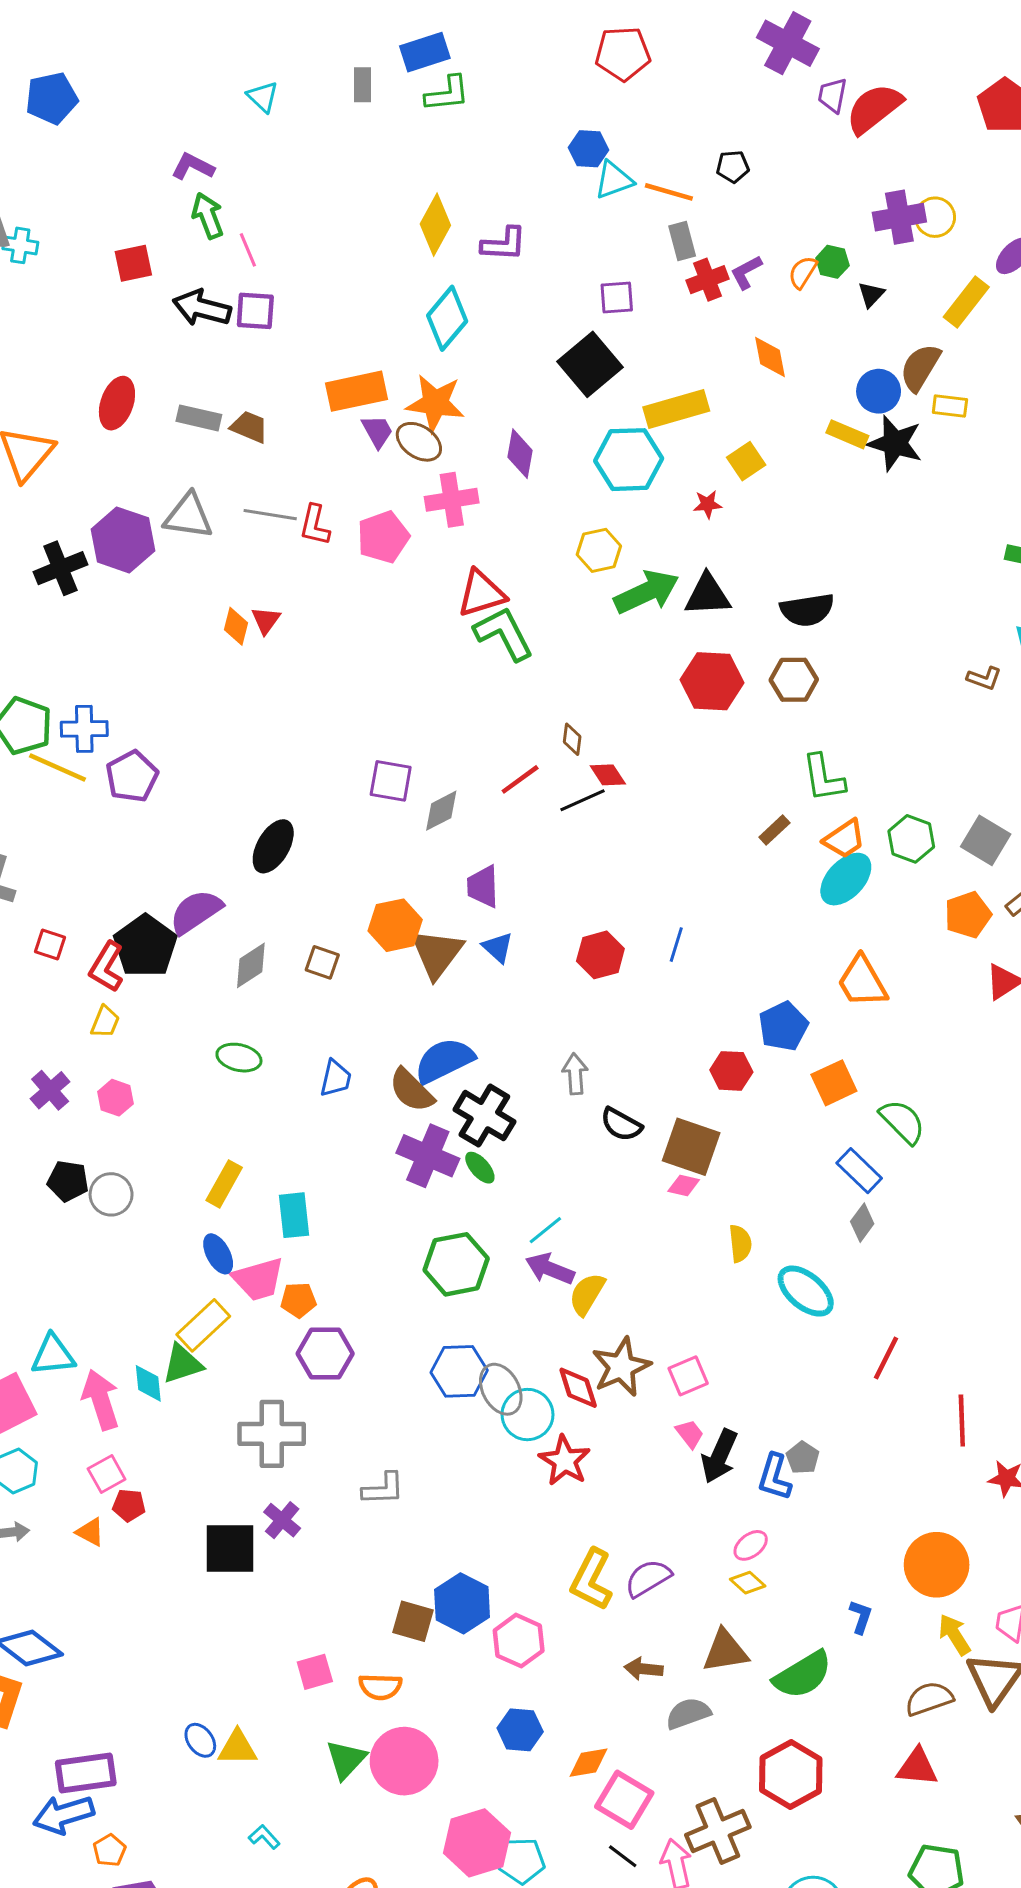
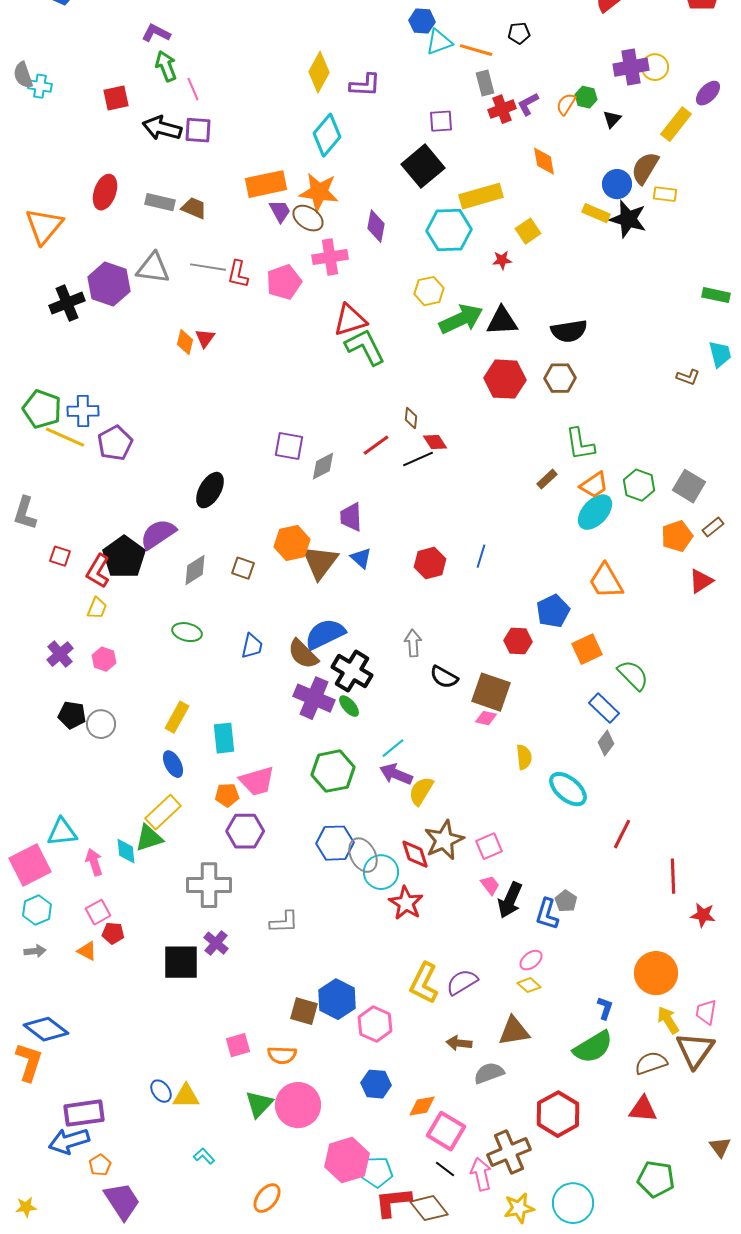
pink trapezoid: (258, 1279) -> (257, 781), moved
pink arrow: (101, 1400) -> (94, 862), size x0.7
green semicircle: (803, 1675) -> (593, 1047), moved

